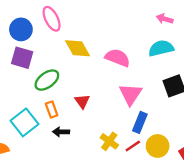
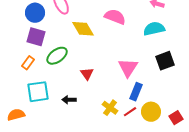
pink semicircle: (118, 58) -> (115, 17), moved
orange rectangle: (52, 109) -> (28, 63), moved, turned 56
cyan square: (25, 122) -> (38, 92), turned 30

